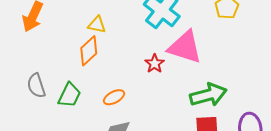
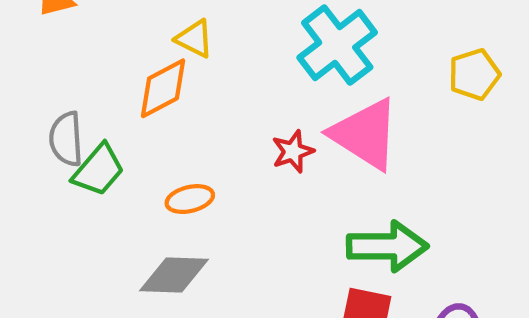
gray semicircle: (36, 86) -> (66, 139), moved

